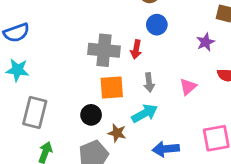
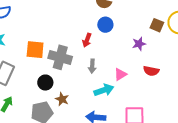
gray cross: (104, 50) -> (60, 57), moved
orange square: (112, 88) -> (35, 50), moved
cyan arrow: (145, 113) -> (104, 90), moved

